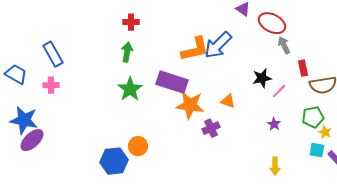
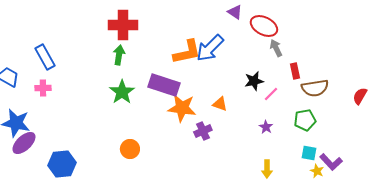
red cross: (131, 22) -> (123, 25), size x1.8
yellow star: (325, 132) -> (317, 171), moved
blue hexagon: (114, 161) -> (62, 164), moved

